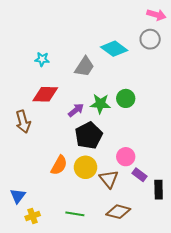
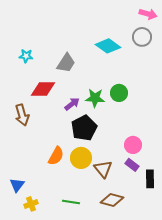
cyan star: (42, 59) -> (26, 56), moved
gray trapezoid: (84, 67) -> (66, 63), moved
pink circle: (126, 157) -> (133, 145), moved

